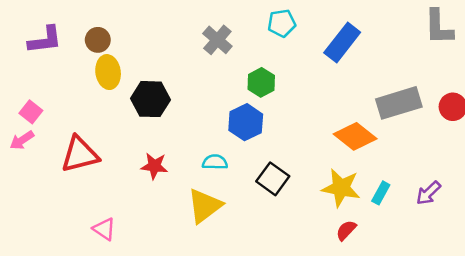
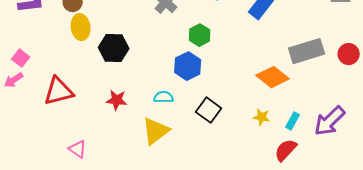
yellow star: (341, 188) -> (262, 117), size x0.6
purple arrow: (428, 193) -> (330, 121), size x1.6
red semicircle: (346, 230) -> (286, 150), moved, size x1.4

